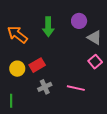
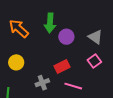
purple circle: (79, 21) -> (66, 37), moved
red rectangle: (37, 65) -> (62, 67), moved

